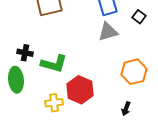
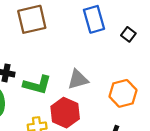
gray triangle: (108, 32) -> (78, 79), moved

